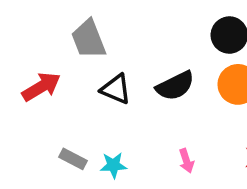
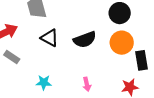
gray rectangle: (73, 159) -> (12, 57), moved

